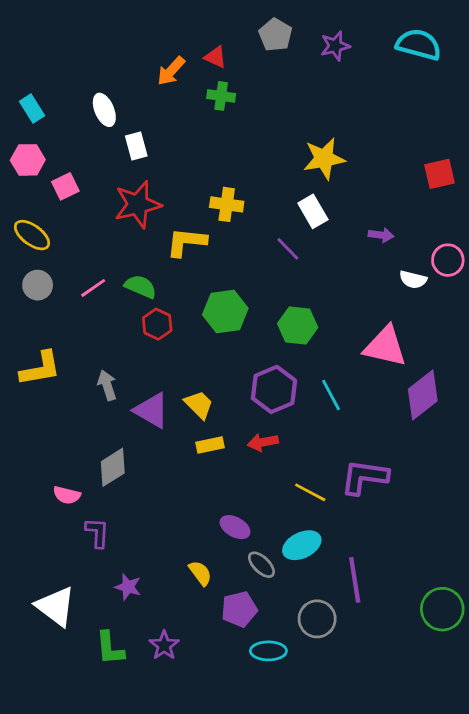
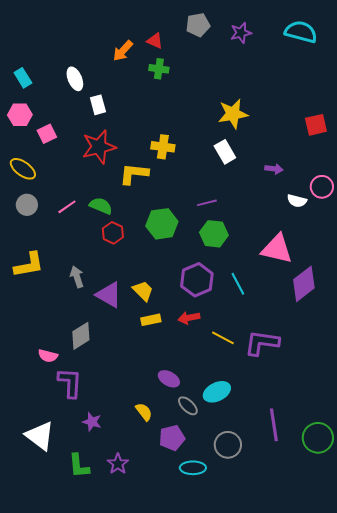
gray pentagon: (275, 35) -> (198, 25), turned 30
purple line: (288, 249) -> (207, 203), moved, turned -60
yellow line: (310, 492) -> (223, 338), moved
purple L-shape: (97, 533) -> (70, 383), size x1.4
purple line: (355, 580) -> (274, 425), moved

